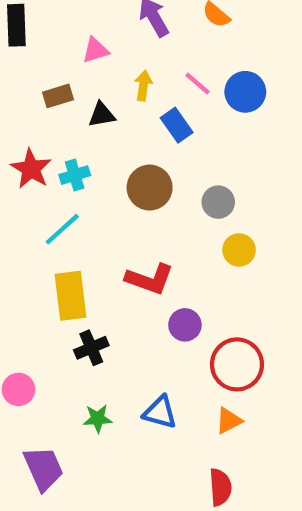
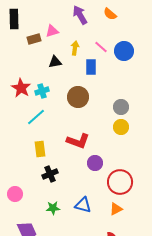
brown rectangle: (58, 96) -> (34, 39), moved
blue rectangle: (177, 125) -> (91, 67), turned 35
gray circle: (218, 202) -> (121, 107), moved
yellow rectangle: (70, 296) -> (40, 149), size x0.7

